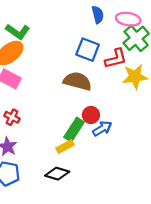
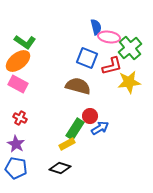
pink ellipse: (128, 19) -> (109, 37), moved

